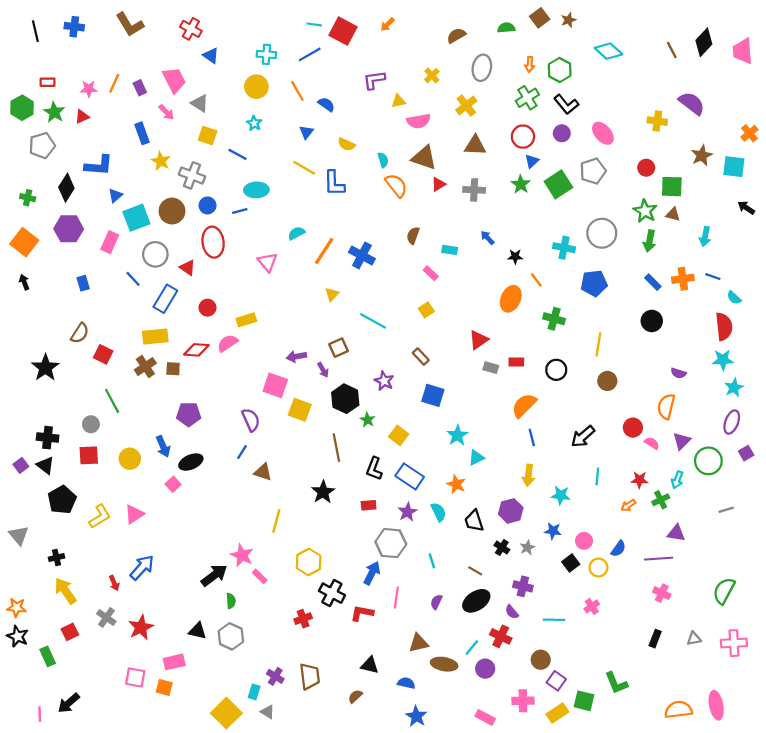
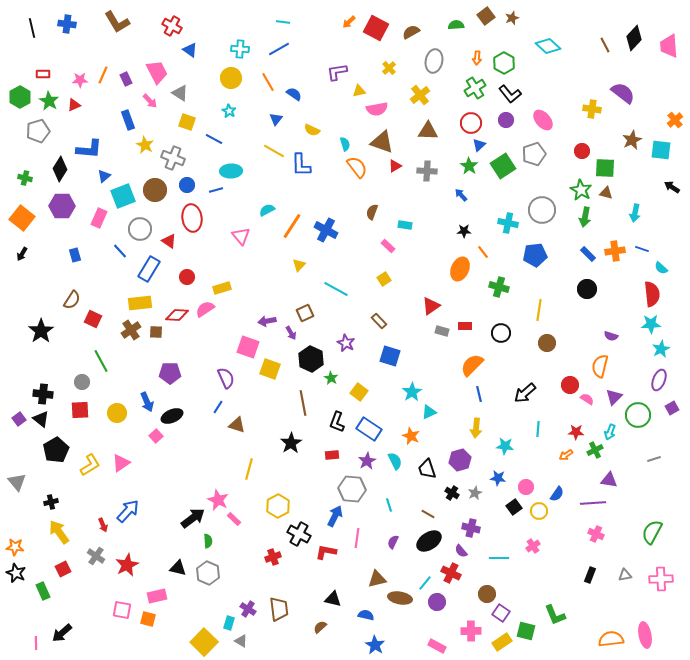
red square: (343, 31) -> (376, 28), moved
blue arrow: (487, 238) -> (461, 195), moved
black arrow: (24, 282) -> (22, 254), turned -128

